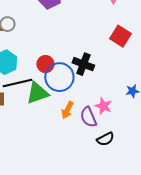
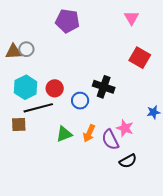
red circle: (45, 64) -> (55, 88), moved
blue circle: (59, 77) -> (80, 101), size x0.6
green triangle: (37, 93) -> (64, 134), moved, size x0.7

